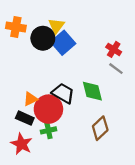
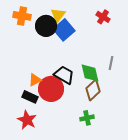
red cross: (114, 49) -> (103, 17), moved
gray line: (116, 69) -> (111, 63), moved, turned 64
brown diamond: (100, 128) -> (93, 90), moved
green cross: (48, 130) -> (87, 118), moved

